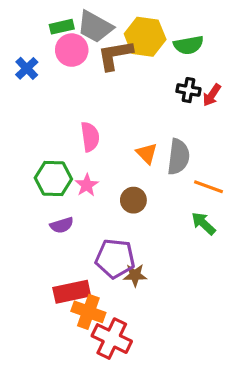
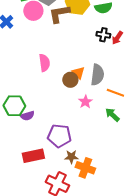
green hexagon: (53, 178) -> (14, 106), moved
pink star: (87, 185) -> (85, 102), moved
brown circle: (133, 200) -> (70, 80), moved
brown star: (135, 275) -> (71, 157), moved
orange cross: (88, 312) -> (85, 168), moved

